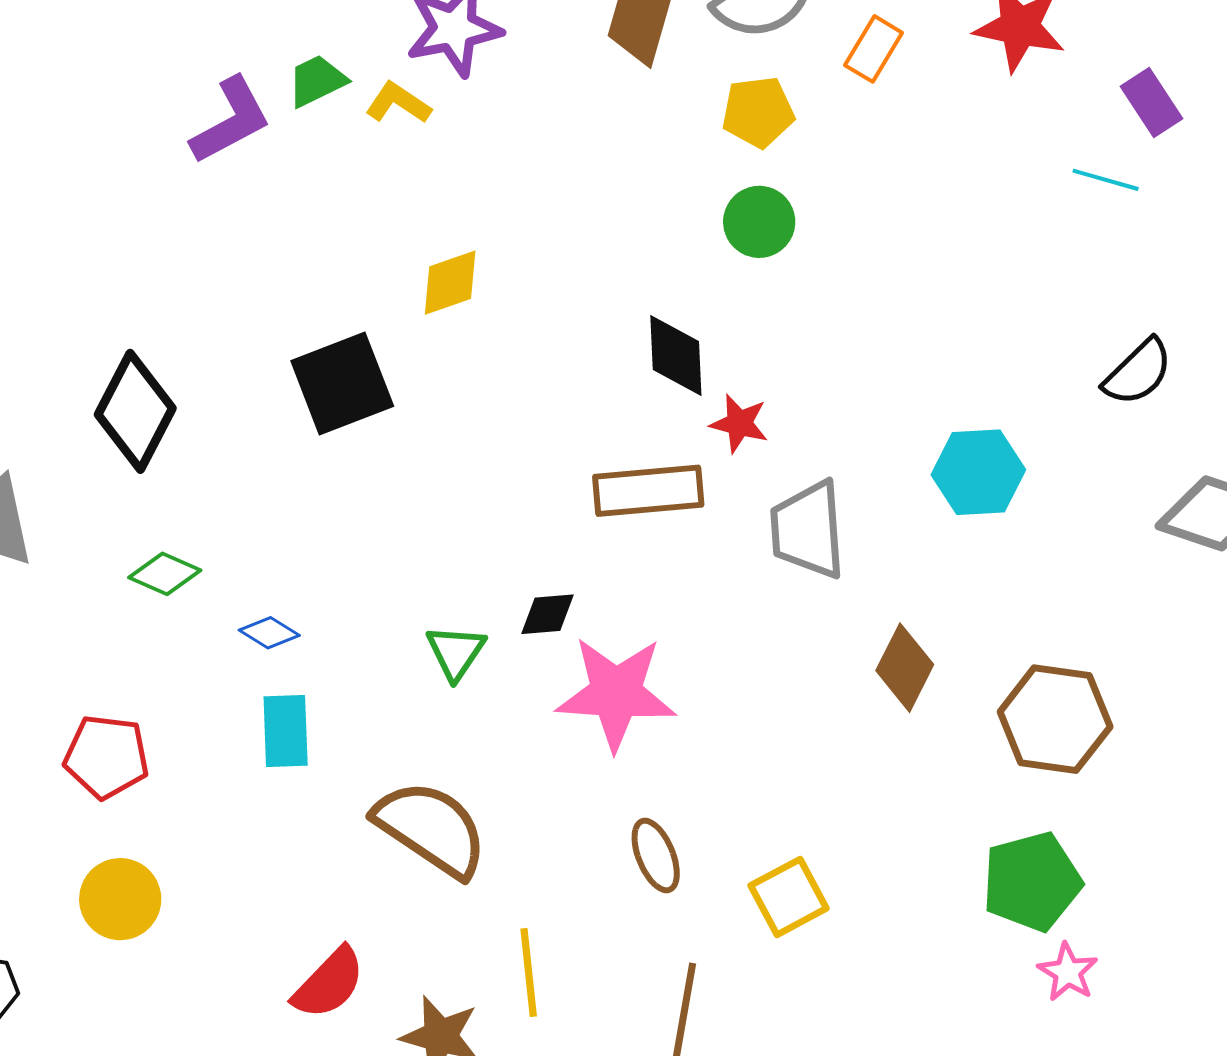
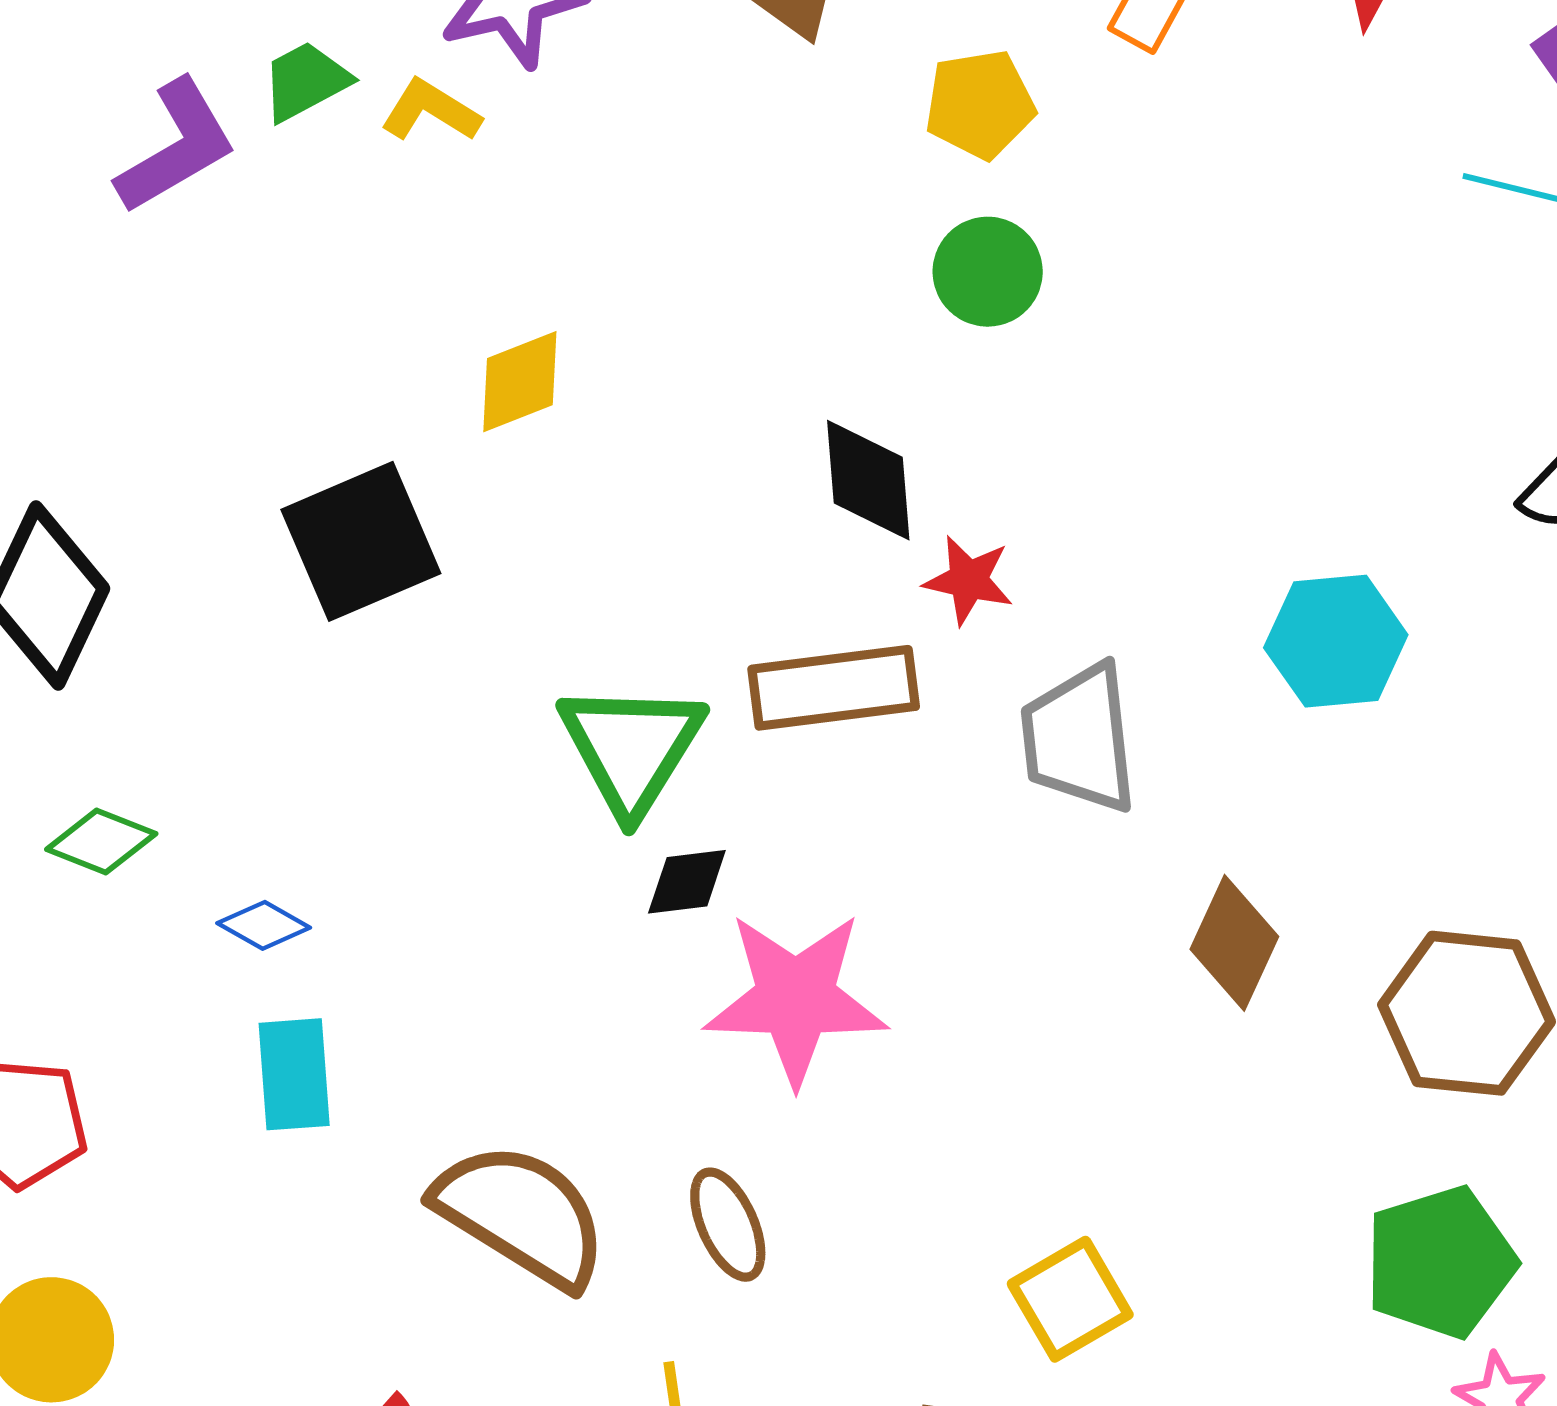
green triangle: (456, 652) -> (631, 748), moved, size x1.6
brown ellipse: (656, 856) -> (728, 1225), moved

